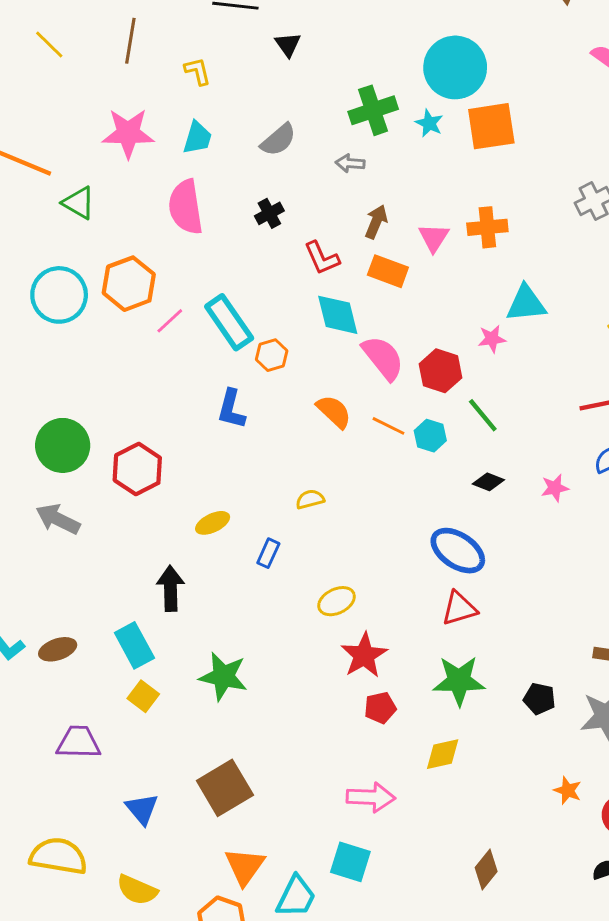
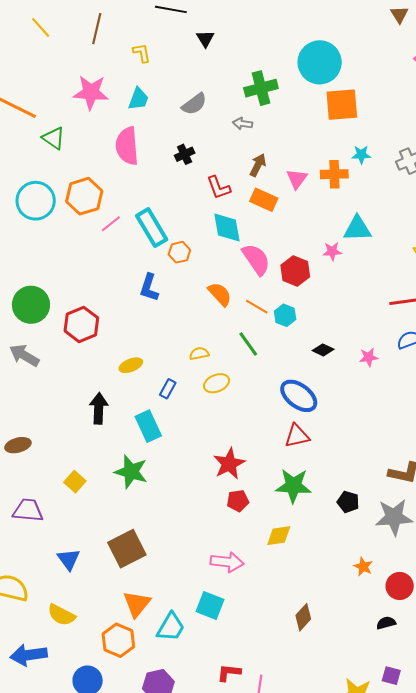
cyan star: (429, 123) -> (361, 155), moved, turned -30
green line: (483, 415) -> (248, 344), moved
yellow ellipse: (337, 601) -> (217, 383), moved
cyan rectangle: (134, 645) -> (148, 426), moved

